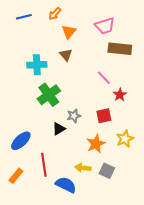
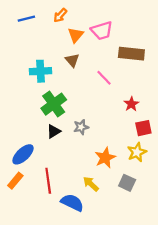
pink trapezoid: (105, 26) -> (102, 31), moved
pink line: (104, 78) -> (104, 78), moved
red square: (104, 116) -> (143, 128), moved
black triangle: (59, 129) -> (54, 131), moved
yellow arrow: (83, 168) -> (91, 184), turned 35
gray square: (107, 171) -> (127, 183), moved
orange rectangle: (16, 176) -> (15, 181), moved

